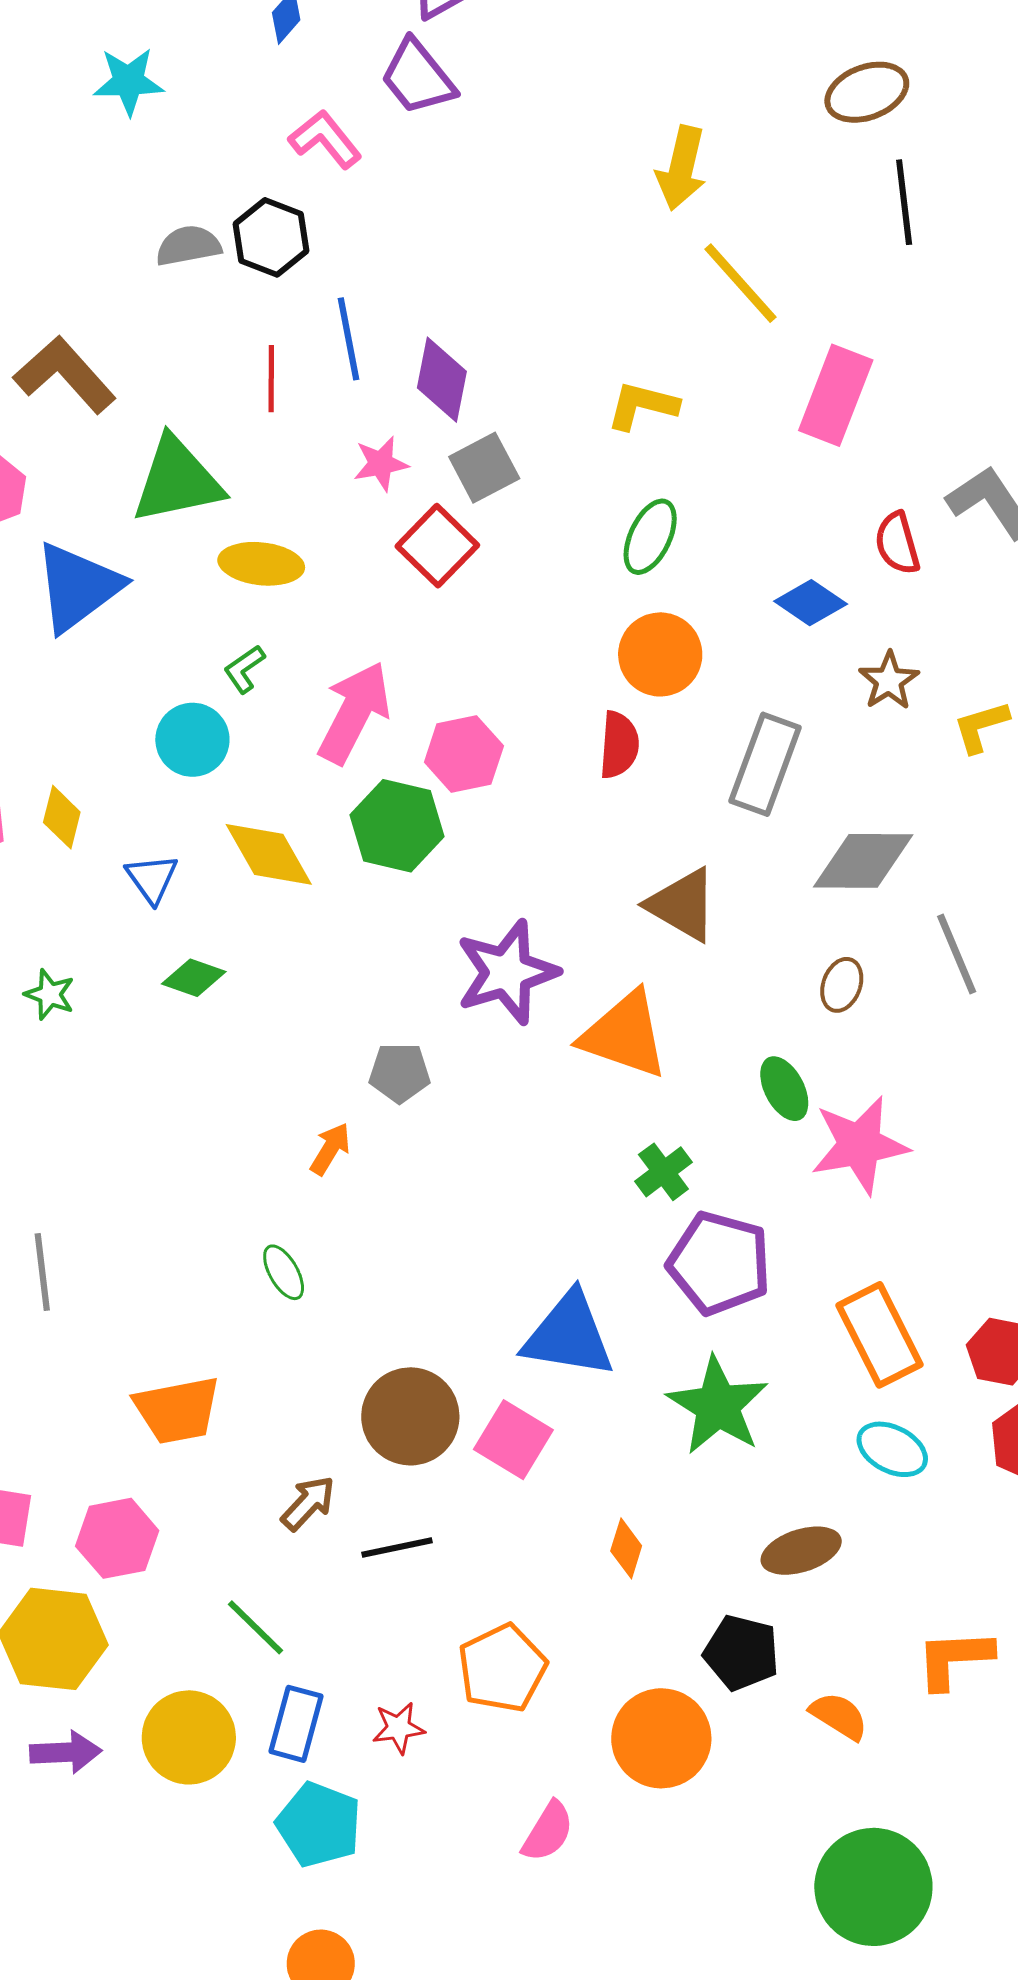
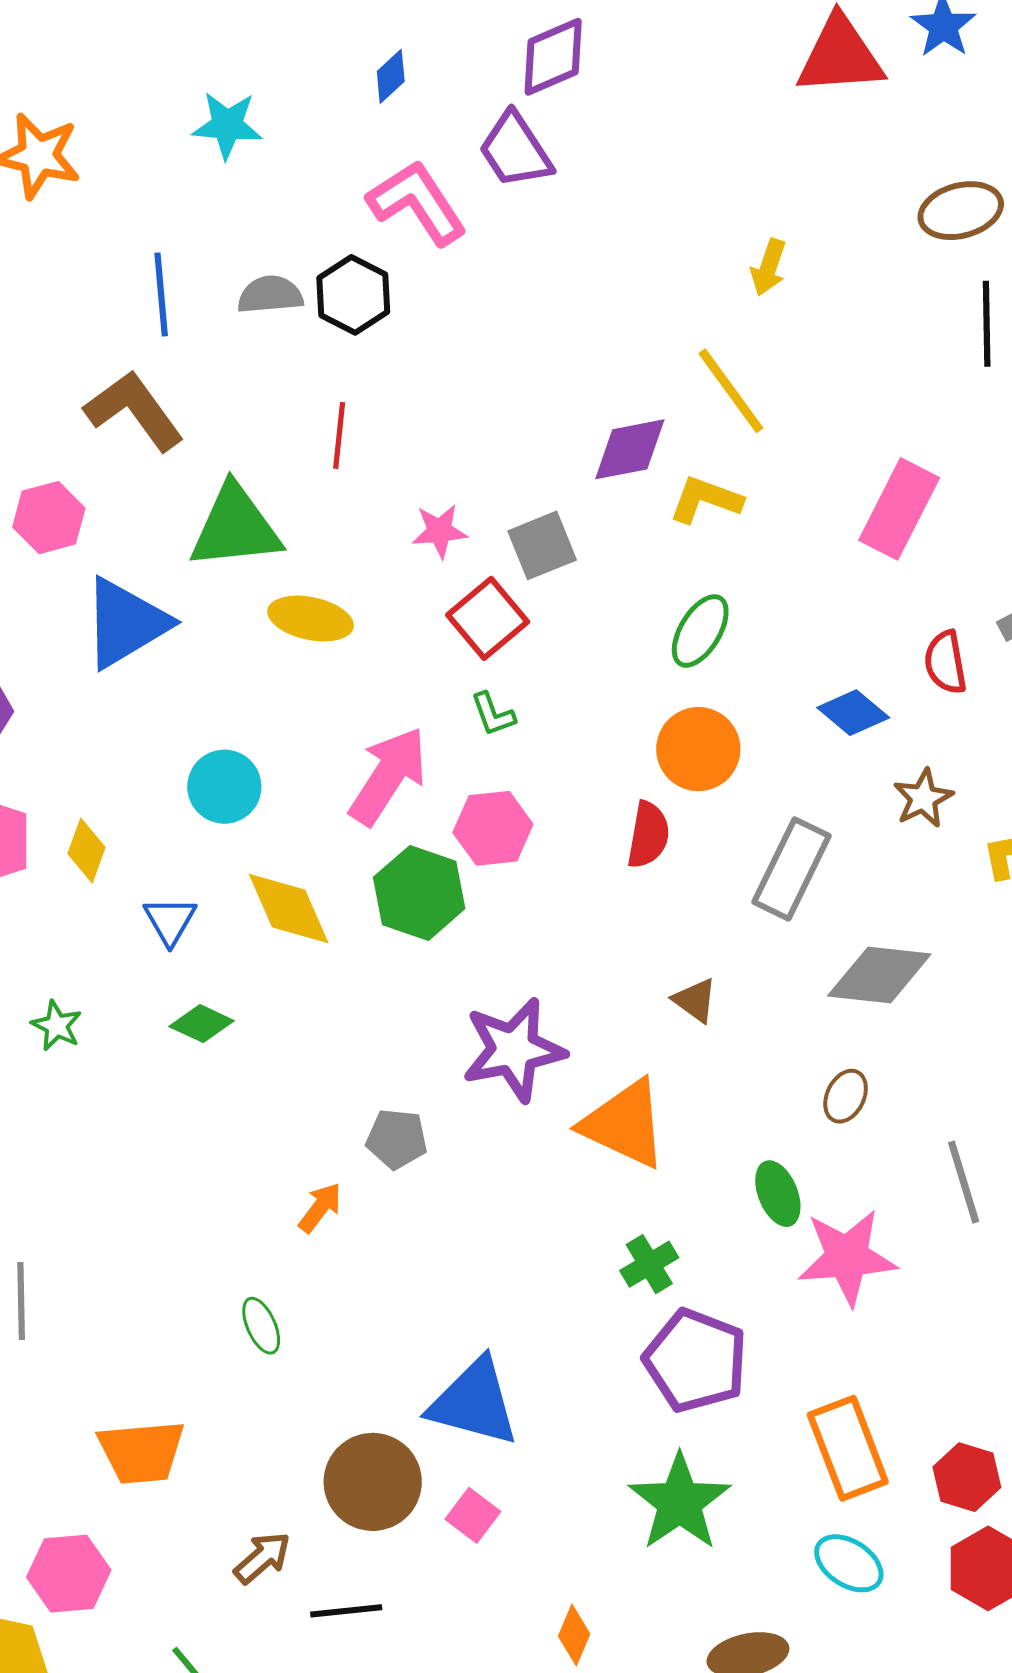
pink L-shape: (325, 139) -> (417, 203), size x1.4
yellow arrow: (681, 168) -> (769, 267), size x0.7
yellow line: (741, 283) -> (731, 391), moved
blue line: (348, 339) -> (161, 295), moved
purple diamond: (442, 380) -> (630, 449), moved, turned 62
green L-shape: (244, 669) -> (493, 714), moved, turned -81
brown triangle: (682, 905) -> (695, 1000), size x0.6
gray line: (957, 954) -> (964, 1182), moved
blue triangle: (569, 1335) -> (474, 1402), moved
pink square: (513, 1440) -> (473, 1515), size x0.7

